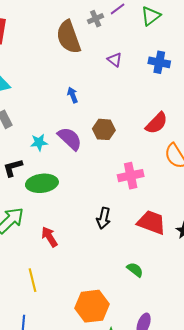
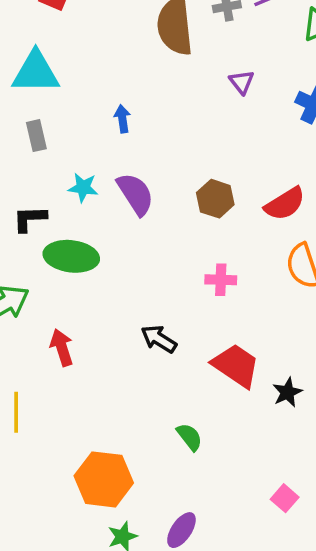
blue arrow: (73, 95) -> (122, 119), moved
brown hexagon: (104, 129) -> (215, 199), moved
pink cross: (131, 176) -> (221, 280), size x0.7
black arrow: (104, 218) -> (159, 339), turned 95

